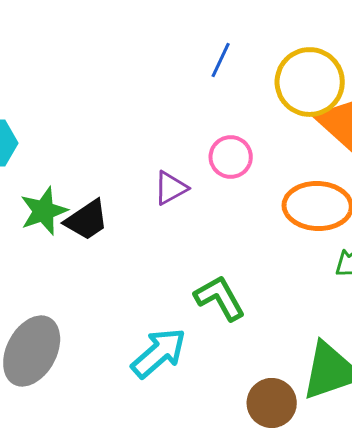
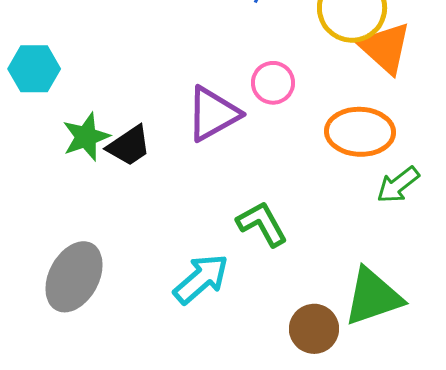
purple triangle: (171, 188) -> (213, 114), size x1.6

